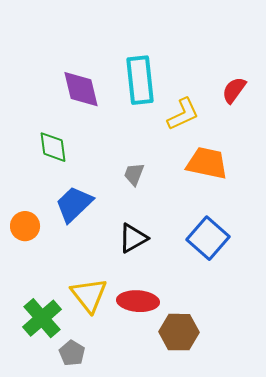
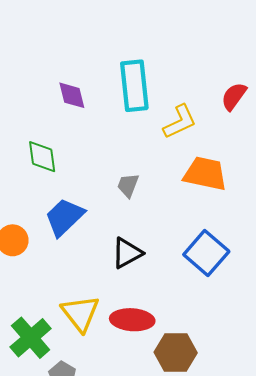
purple diamond: (81, 89) -> (72, 95), size x0.7

